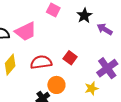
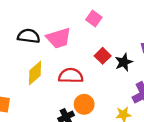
black star: (84, 16) -> (124, 62), moved
red square: (70, 58) -> (103, 56), moved

